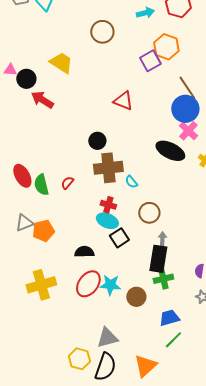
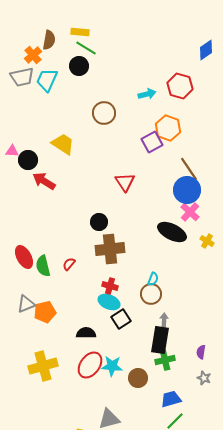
red triangle: (123, 101) -> (125, 182), turned 35
cyan semicircle: (131, 182) -> (153, 279), moved, turned -120

